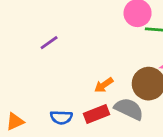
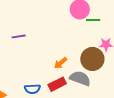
purple line: (49, 43) -> (19, 36), turned 32

